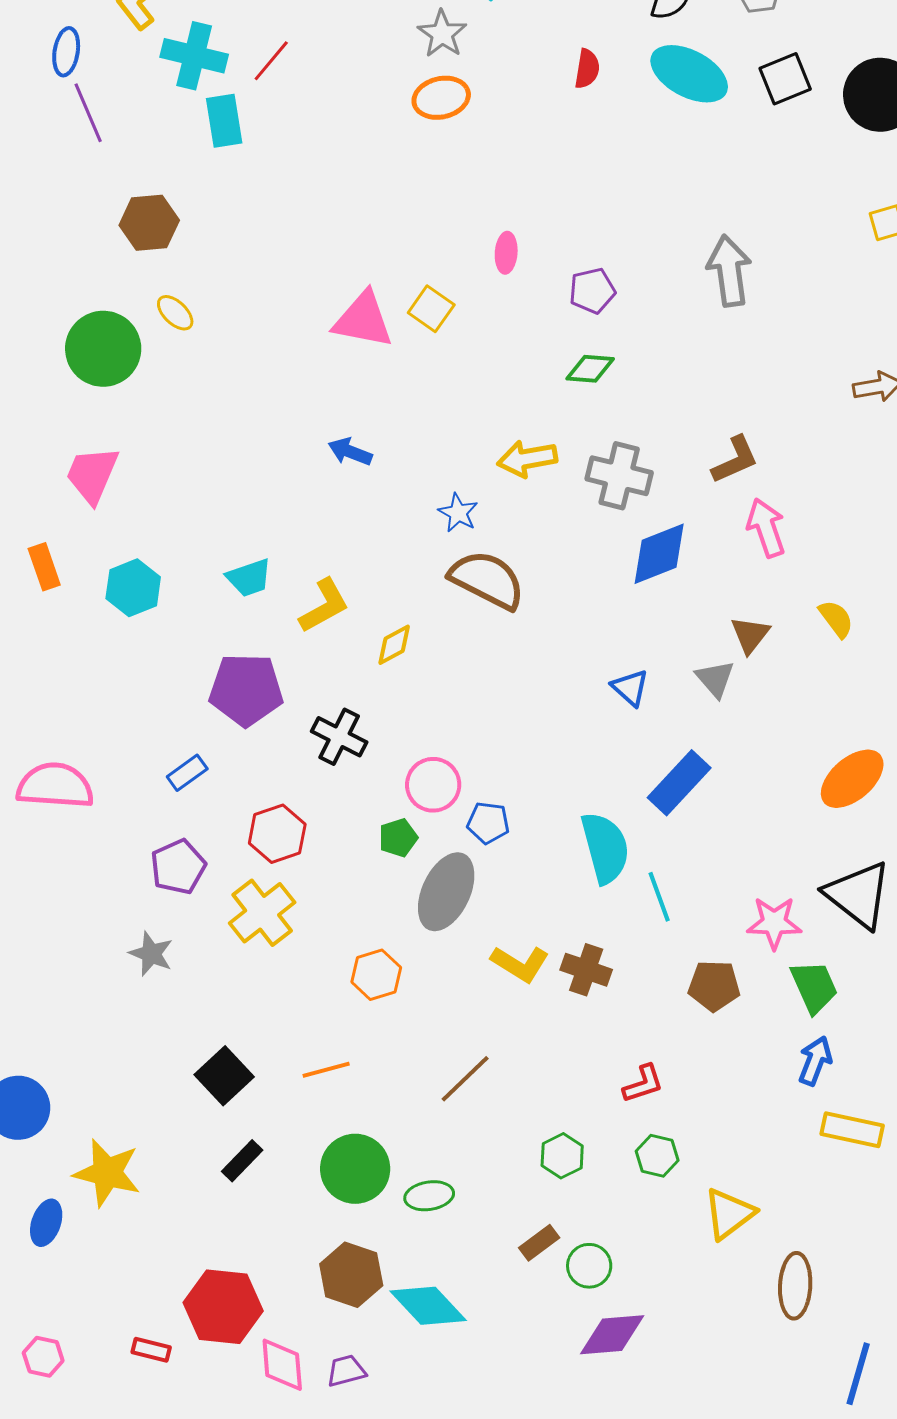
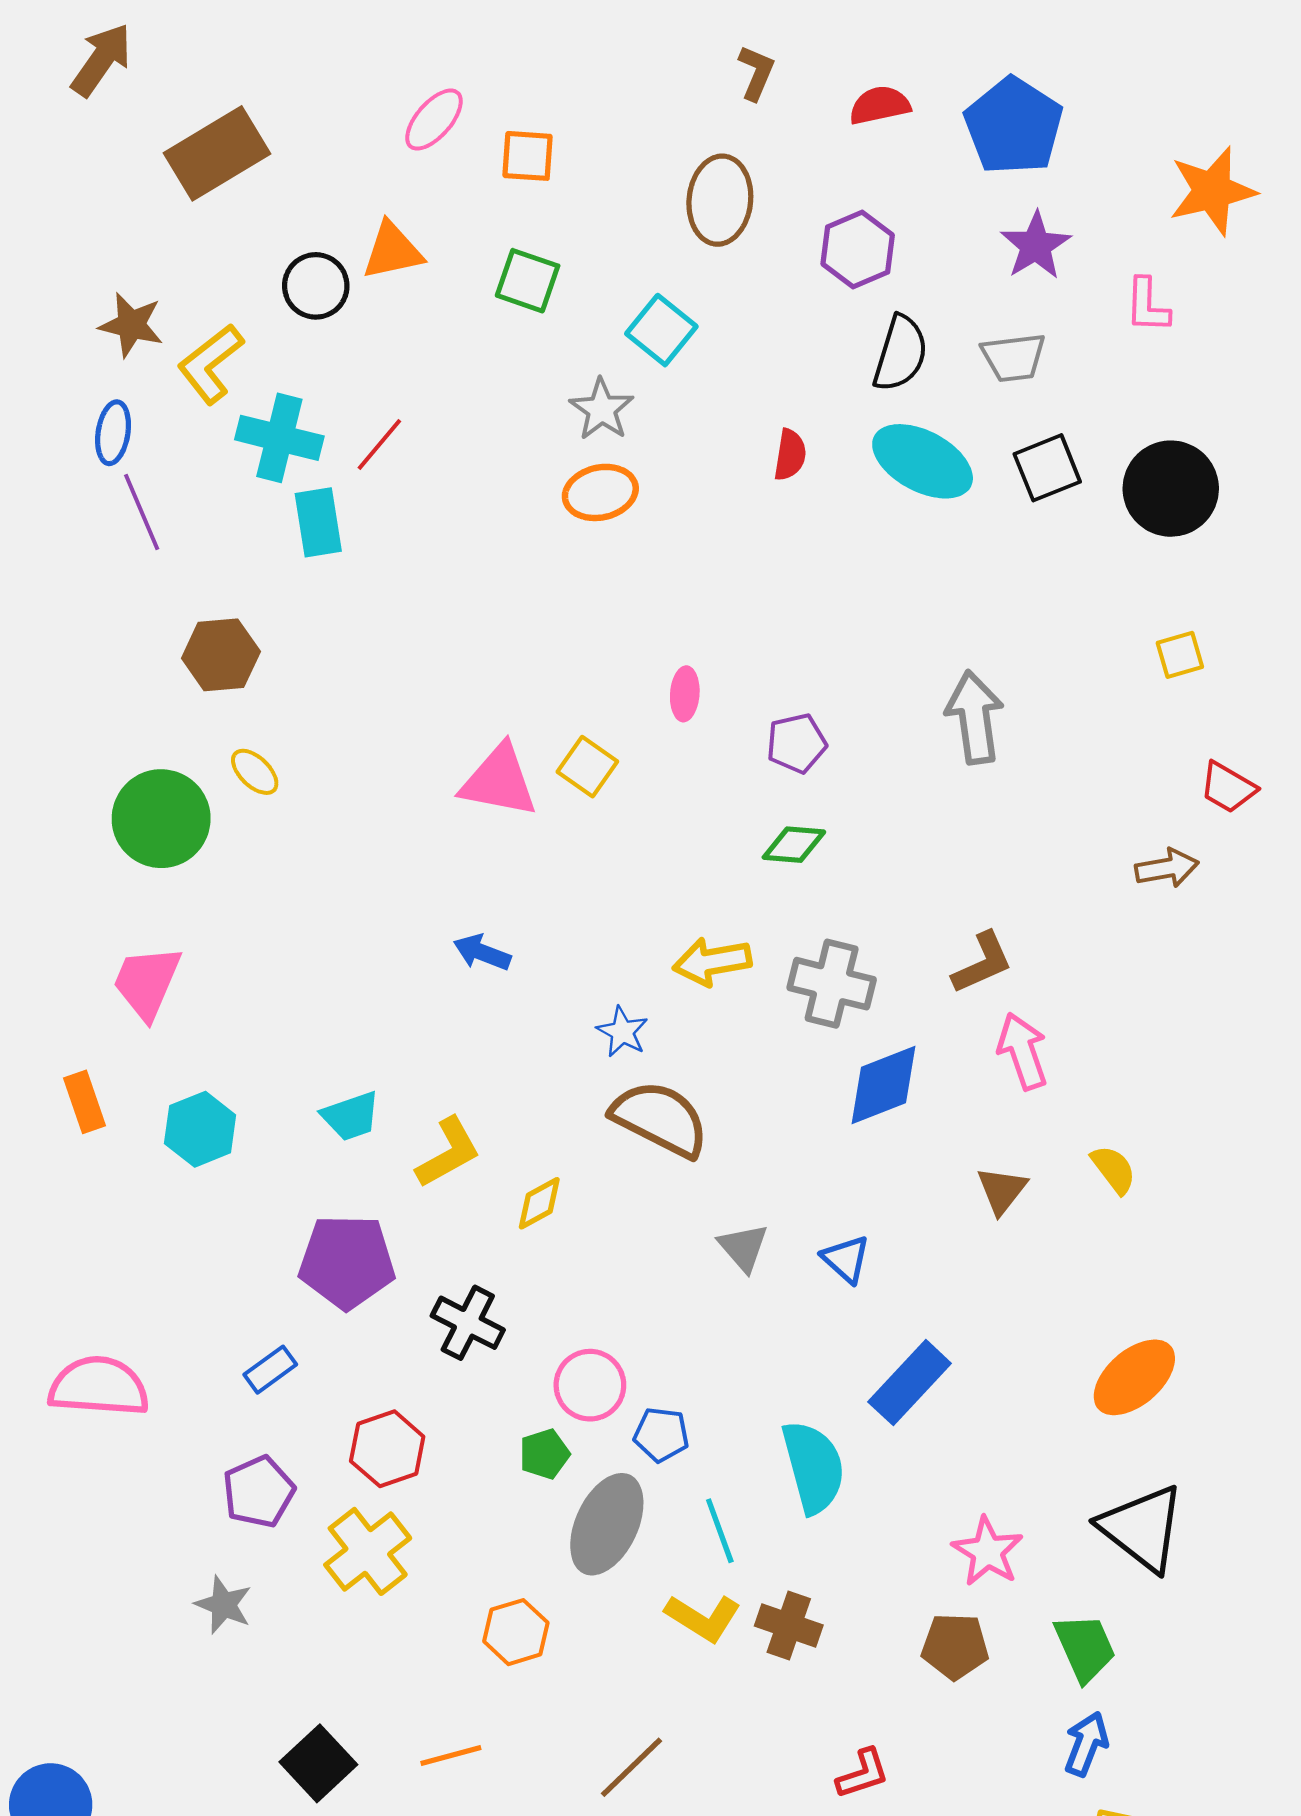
gray triangle: (715, 679) -> (743, 1247), moved
cyan line: (659, 897) -> (720, 1531), moved
pink star: (774, 923) -> (988, 1551), moved, turned 30

